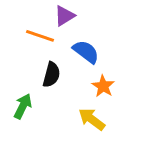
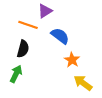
black semicircle: (51, 75) -> (23, 49), moved
yellow arrow: (92, 119) -> (83, 83), moved

